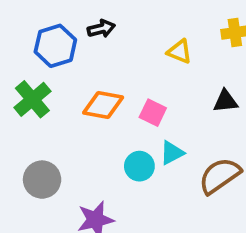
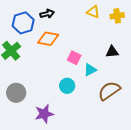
yellow triangle: (180, 52) -> (93, 12), moved
orange diamond: (103, 105) -> (48, 39), moved
cyan triangle: (172, 153) -> (90, 70), moved

